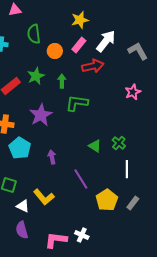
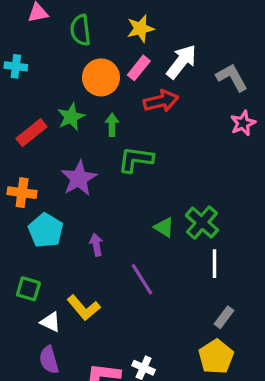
green semicircle: (34, 34) -> (80, 30), moved
orange circle: (55, 51) -> (101, 77), size x1.5
pink star: (133, 92) -> (243, 123), moved
green cross: (119, 143) -> (202, 223), size x1.5
yellow pentagon: (107, 200) -> (216, 357), moved

